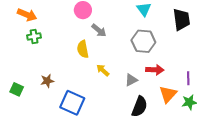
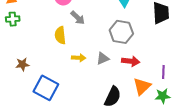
yellow arrow: (103, 70) -> (79, 58), turned 136
gray triangle: (131, 80) -> (103, 58), moved

